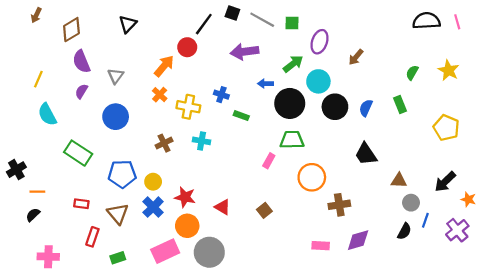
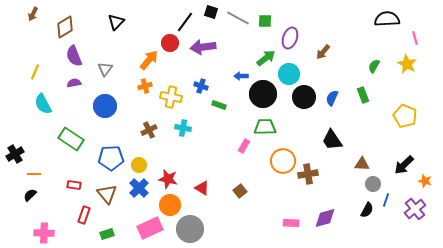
pink line: (457, 22) -> (415, 38), moved
purple arrow: (245, 52) -> (203, 47), moved
purple semicircle: (81, 91) -> (74, 83), turned 48
orange cross: (160, 95) -> (145, 86), turned 32
brown cross: (339, 205) -> (308, 174), moved

